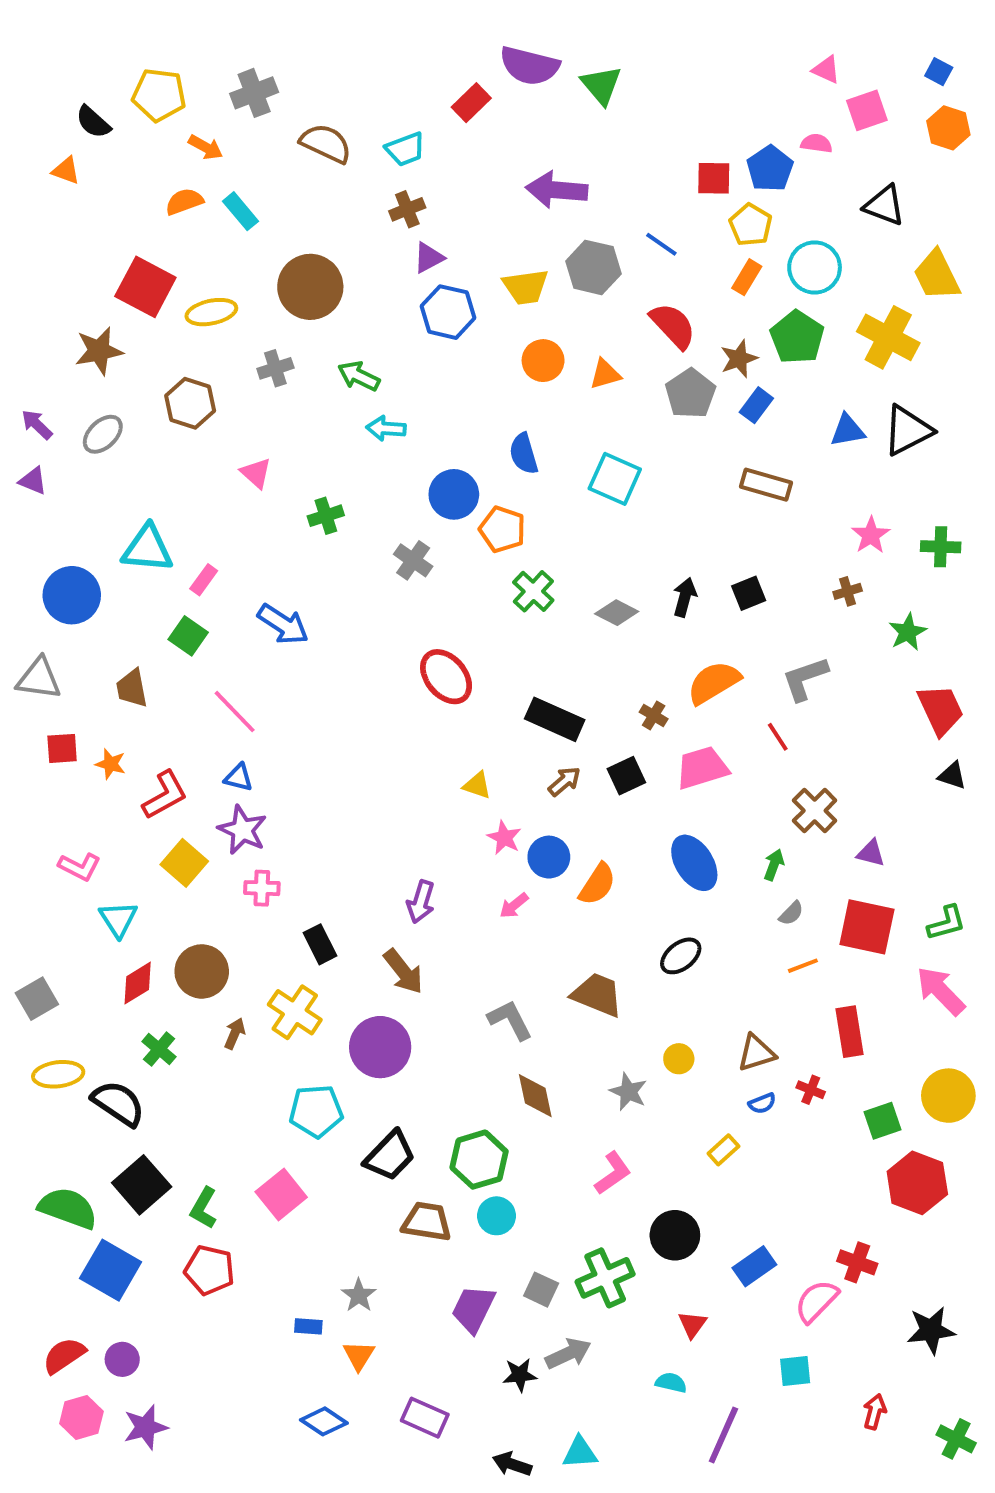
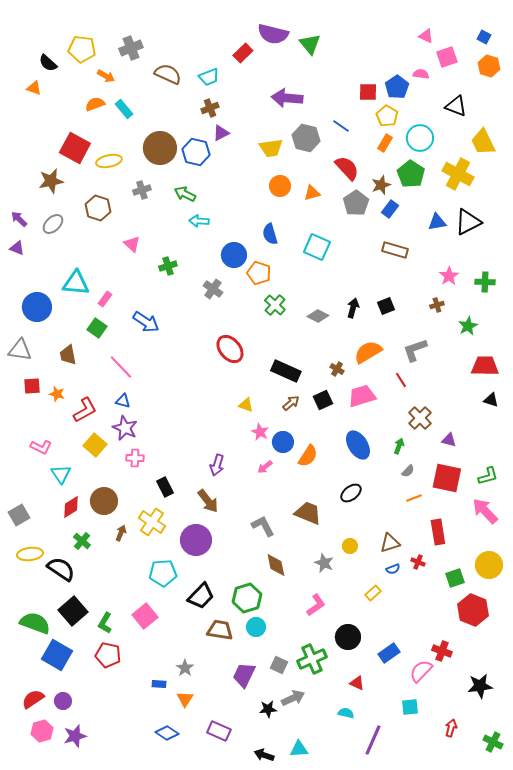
blue hexagon: (448, 312) -> (196, 152), moved
red trapezoid: (941, 710) -> (485, 366), turned -64
red triangle: (692, 1324) -> (357, 683), turned -42

